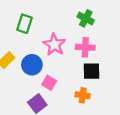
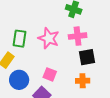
green rectangle: (24, 24) -> (19, 39), moved
blue circle: (32, 65) -> (19, 80), moved

